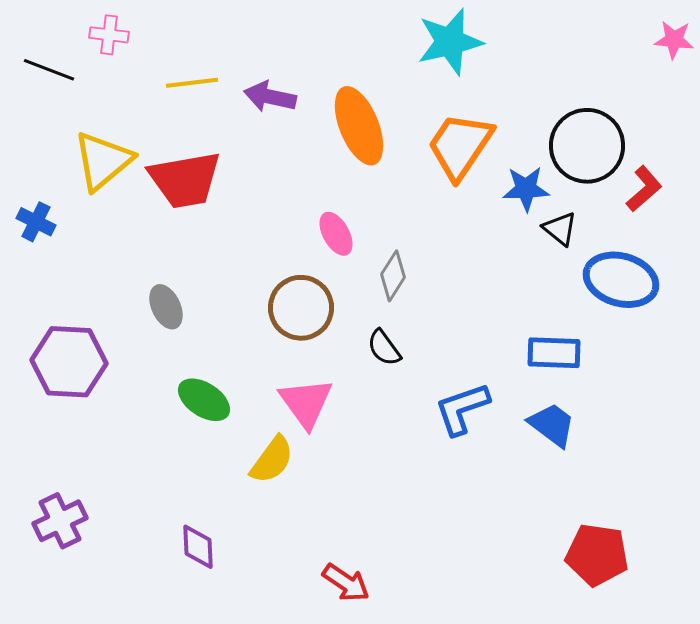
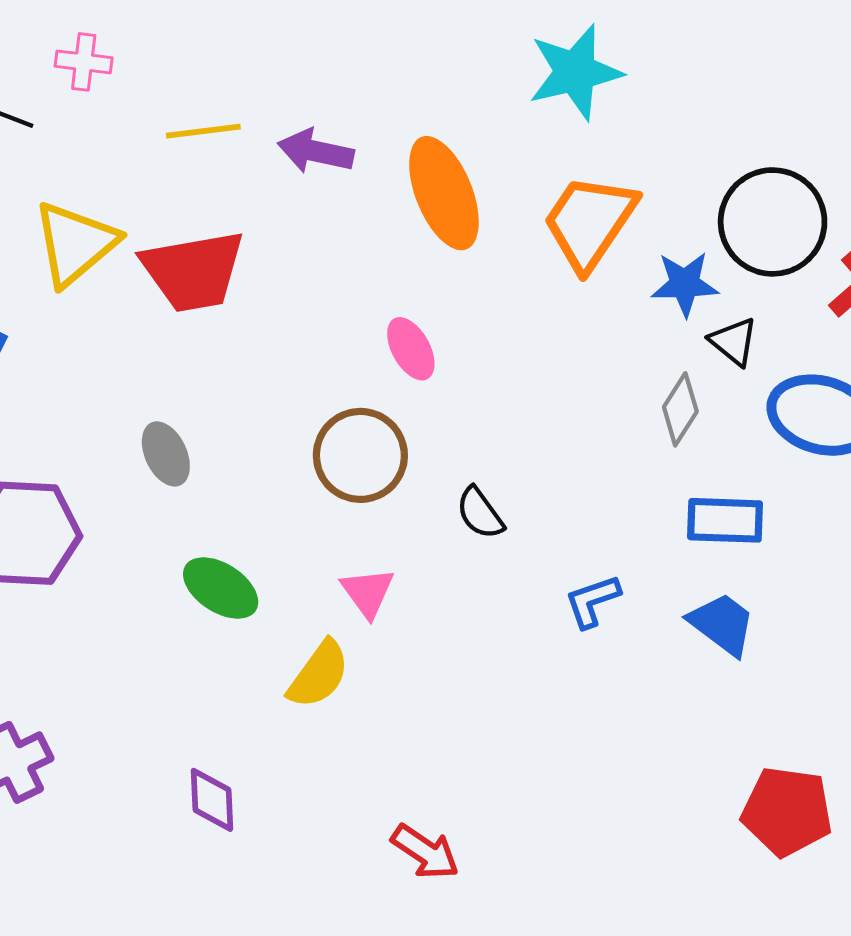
gray diamond: (393, 276) -> (680, 409), moved
pink triangle: (306, 403) -> (368, 592), size x0.7
blue L-shape: (462, 409) -> (592, 601), size x0.7

